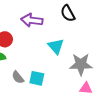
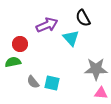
purple arrow: (32, 20) -> (47, 25), turned 150
cyan triangle: (56, 46) -> (71, 38), moved

